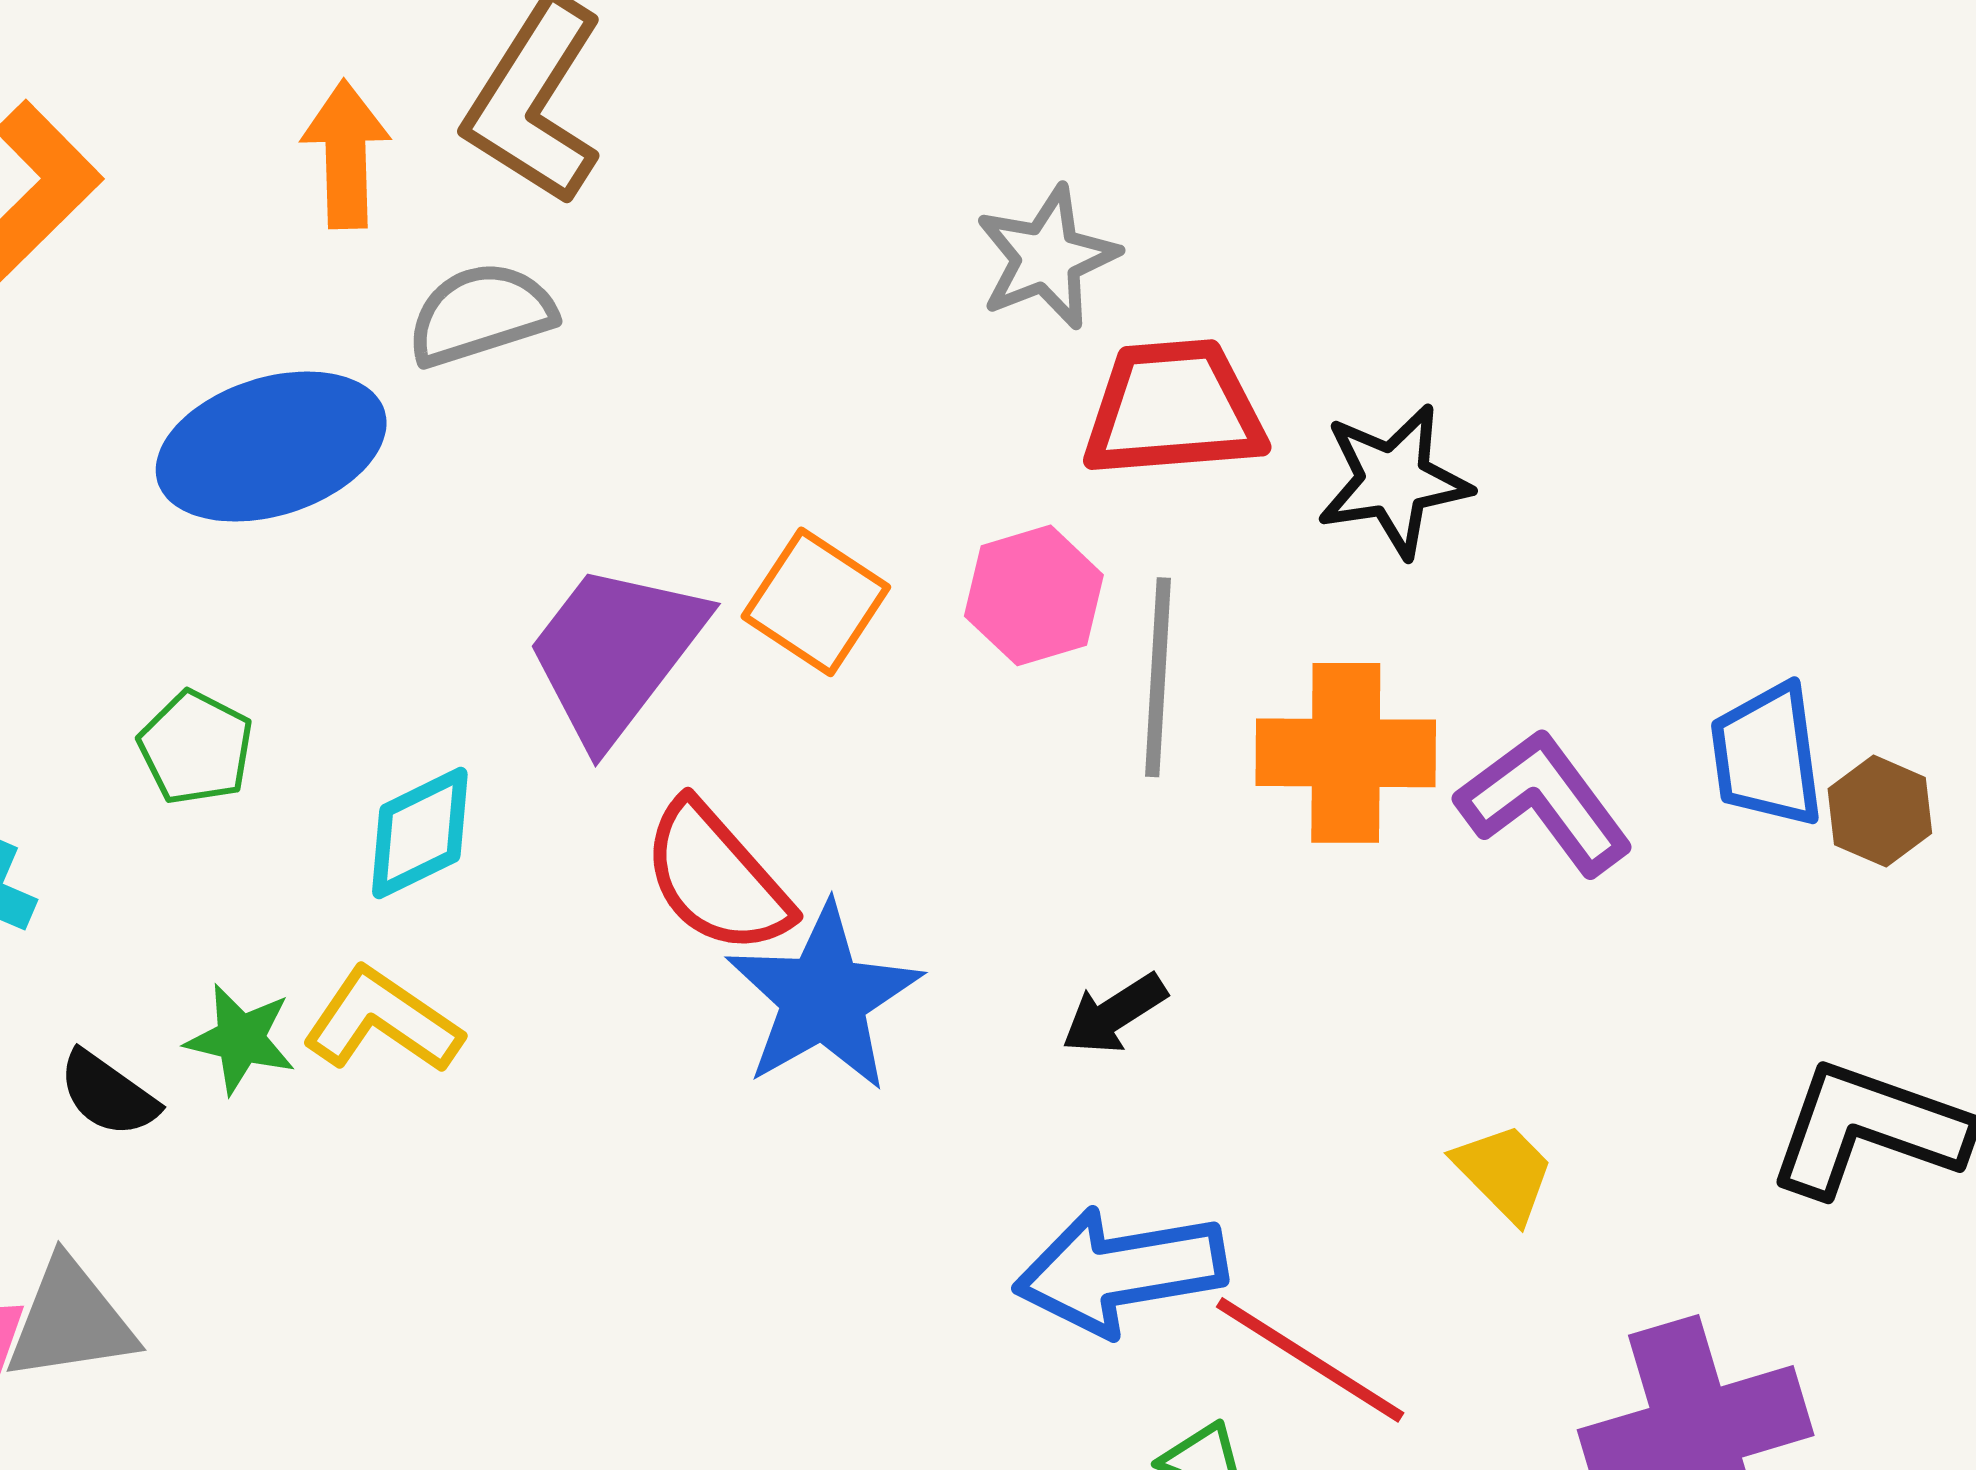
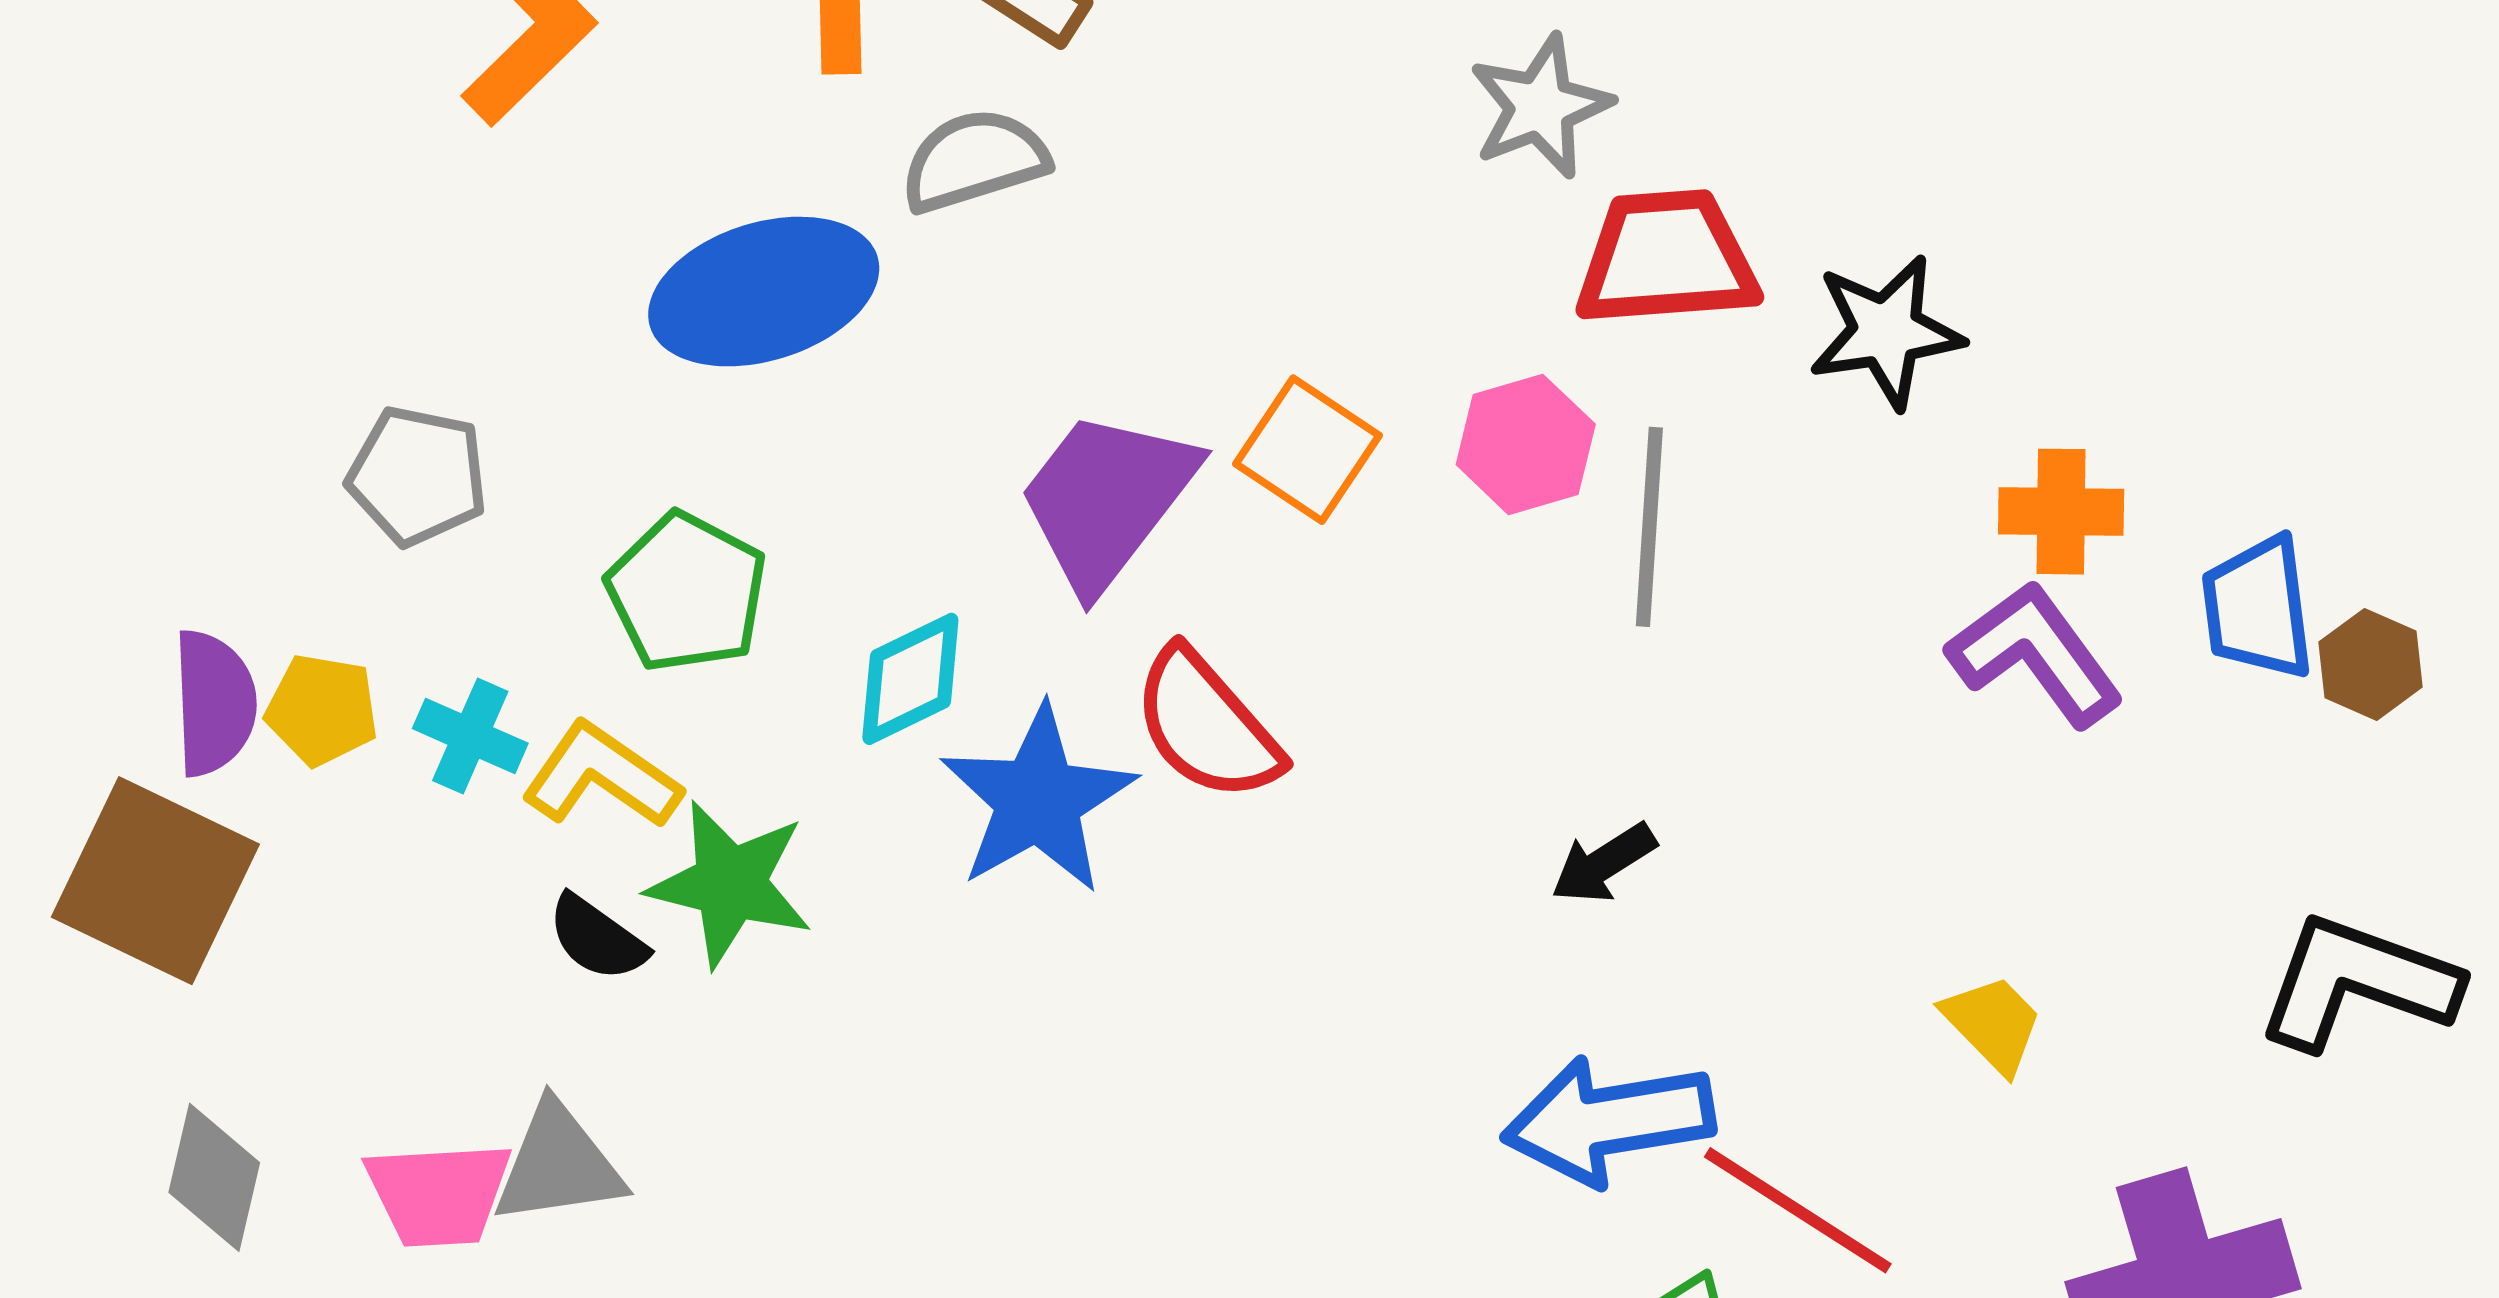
green pentagon: (196, 748) -> (687, 592), size x1.4
orange cross: (1346, 753) -> (2061, 512), moved, size x0.7
blue star: (823, 998) -> (1038, 800), moved
yellow L-shape: (382, 1021) -> (601, 776), moved
green star: (241, 1039) -> (730, 884), size x1.5

